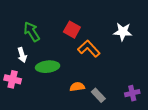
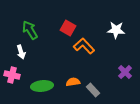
green ellipse: (48, 67) -> (42, 86), moved
purple cross: (132, 93) -> (125, 72), moved, turned -32

